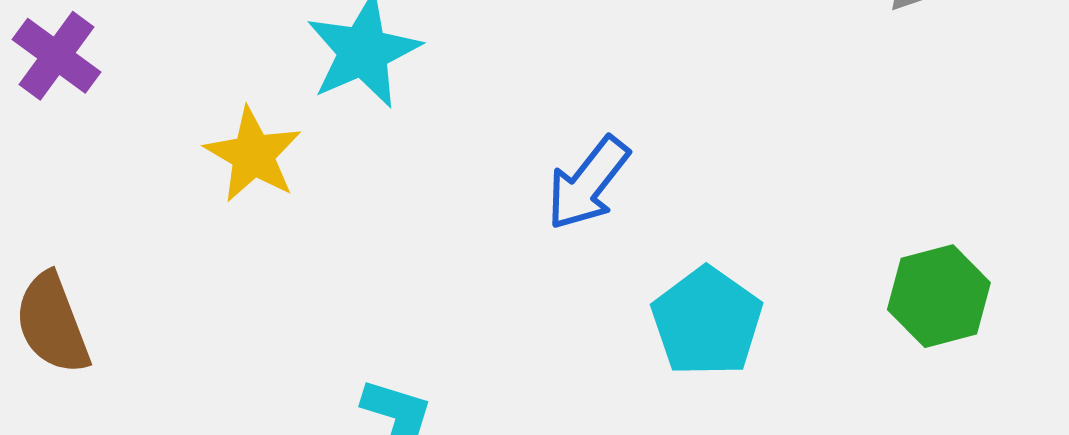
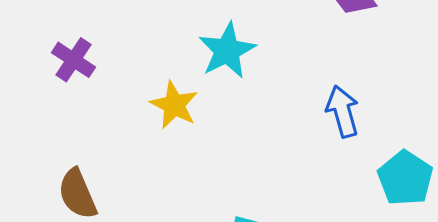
blue arrow: (588, 183) -> (343, 112), turned 129

